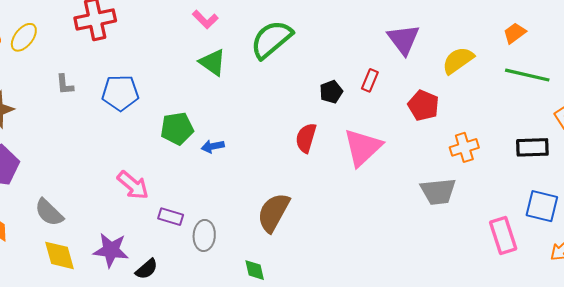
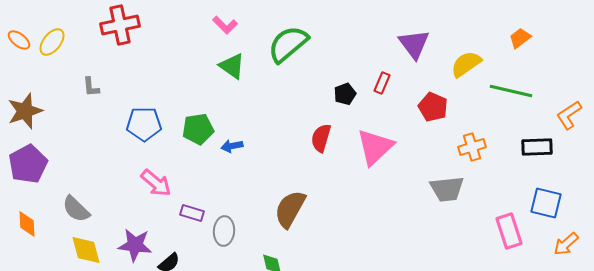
green line: (527, 75) -> (511, 91), moved
blue pentagon: (120, 93) -> (144, 124), moved

